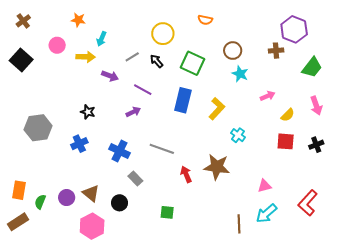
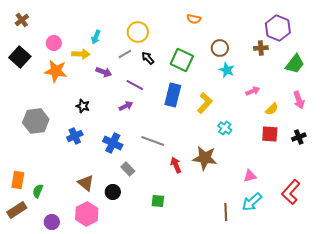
orange star: (78, 20) -> (56, 71), moved, size x1.6
yellow circle: (163, 34) -> (138, 32), moved
purple circle: (67, 198) -> (52, 222), moved

